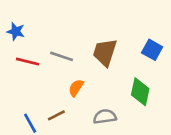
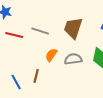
brown line: (56, 115) -> (36, 76), turned -48
gray semicircle: (105, 117) -> (73, 59), moved

